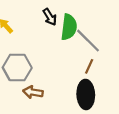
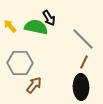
green semicircle: (69, 27) -> (36, 27), moved, turned -85
brown arrow: (33, 92) -> (34, 85), turned 120

